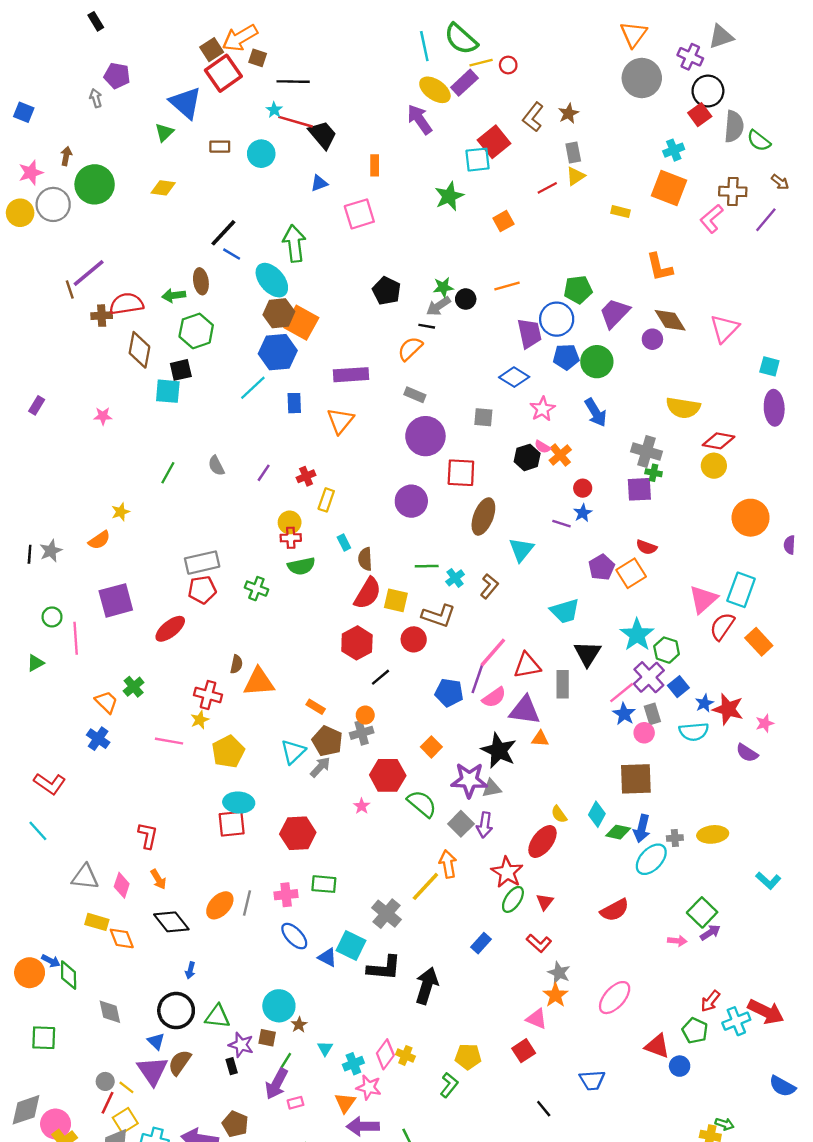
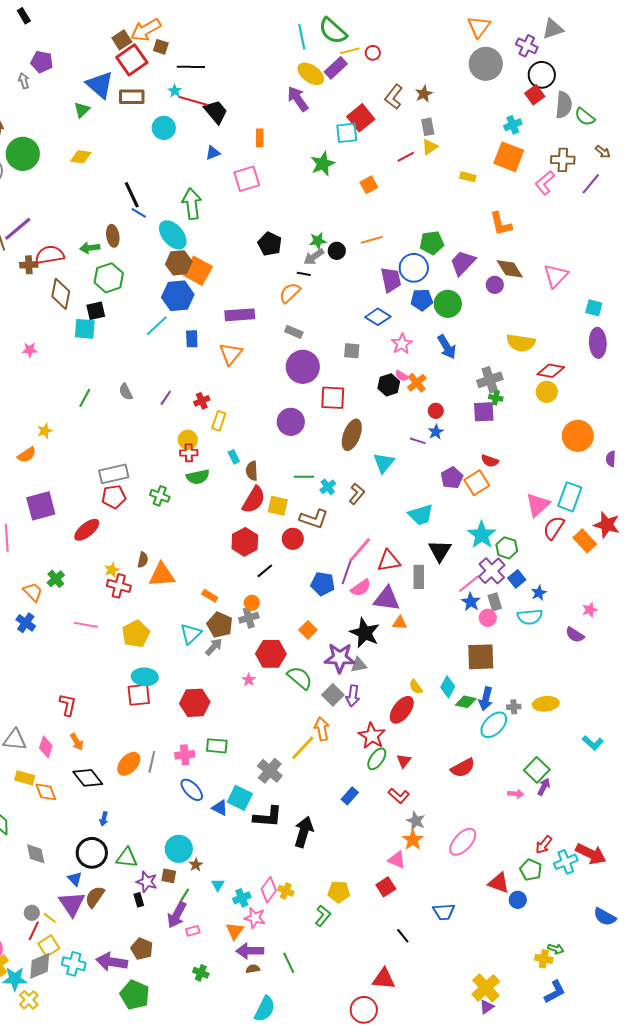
brown rectangle: (220, 147) -> (132, 97), moved, size x1.4
black line: (223, 233) -> (132, 195), turned -68
gray cross: (646, 451) -> (490, 380), turned -35
red star: (728, 709) -> (607, 525), moved
yellow star: (200, 720) -> (112, 570), moved
purple arrow: (710, 933) -> (544, 787), turned -30

